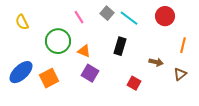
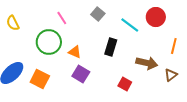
pink line: (79, 17) -> (62, 18), moved
cyan line: (129, 18) -> (130, 25), moved
brown arrow: (156, 62) -> (147, 63), size x1.5
orange square: (49, 78) -> (40, 79), turned -36

